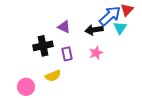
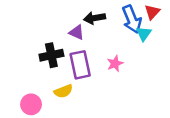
blue arrow: (110, 16) -> (132, 19), turned 110
black arrow: (94, 30) -> (95, 18), moved
purple rectangle: (67, 54) -> (80, 65), size x1.6

